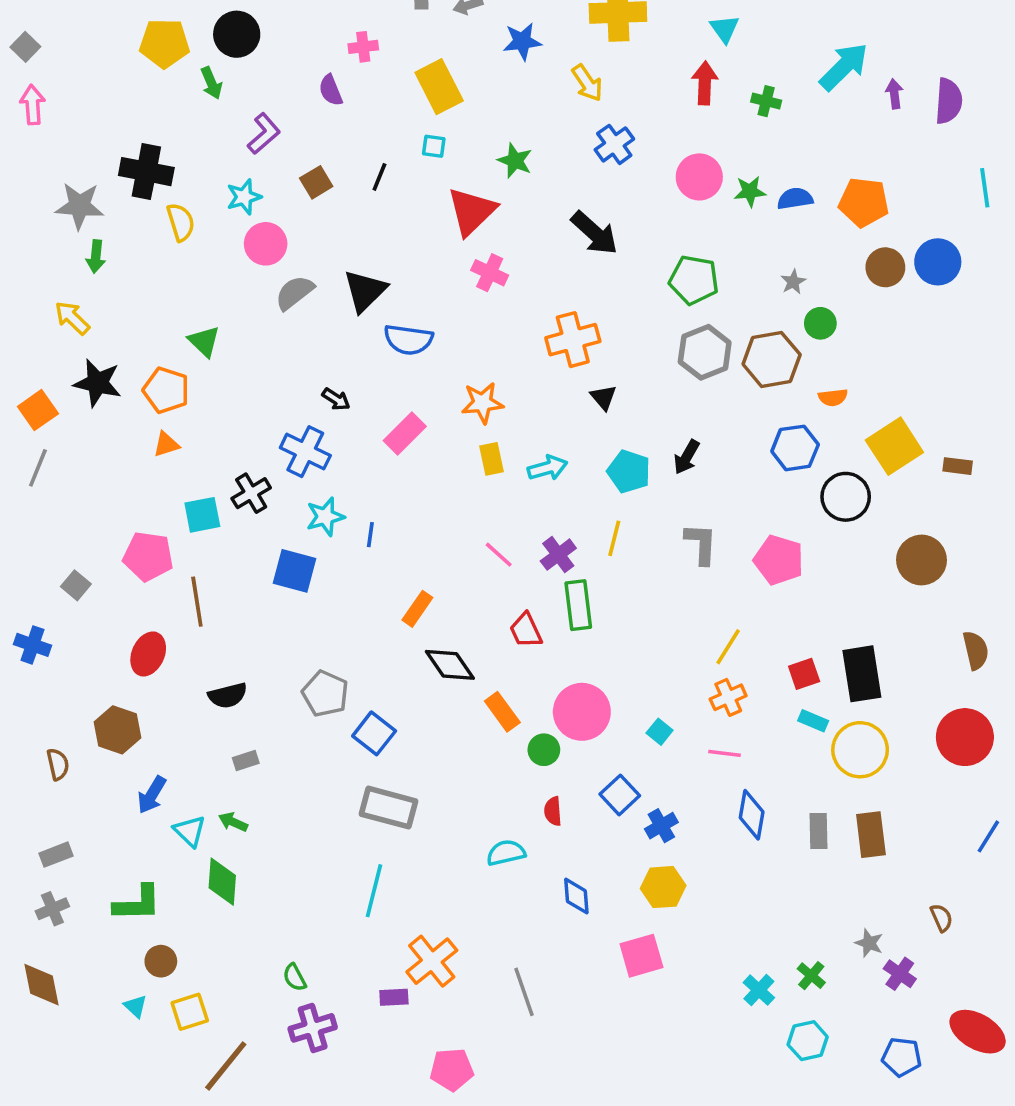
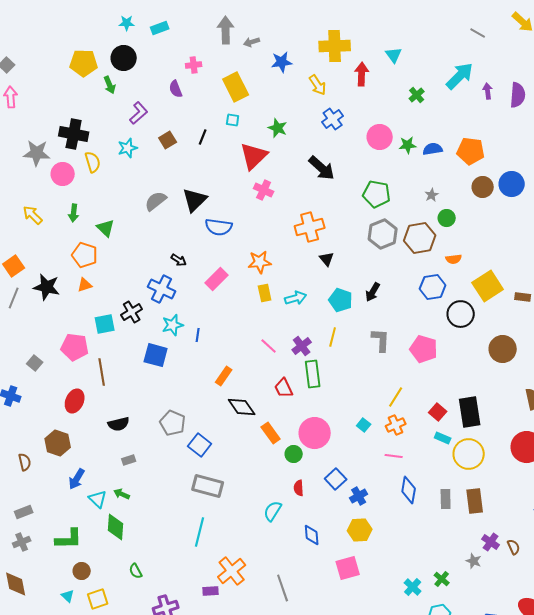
red arrow: (705, 83) -> (362, 74), moved
green cross: (766, 101) -> (417, 95), turned 35
pink circle: (266, 244) -> (63, 174), moved
green arrow: (96, 256) -> (74, 213), moved
black star: (98, 383) -> (47, 287), moved
red square: (804, 674) -> (438, 412), turned -30
cyan square: (660, 732) -> (364, 425), moved
cyan semicircle: (506, 853) -> (273, 511), turned -45
purple cross: (900, 974) -> (491, 542), moved
green semicircle: (295, 977) -> (136, 571), moved

